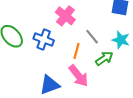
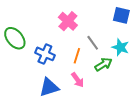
blue cross: (44, 39) -> (45, 54), moved
pink arrow: (78, 76) -> (78, 80), size x0.7

